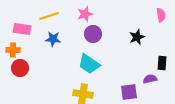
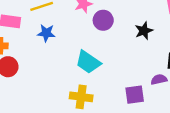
purple circle: (93, 34) -> (103, 20), moved

